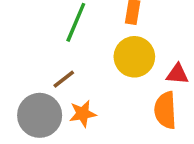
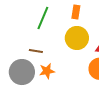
brown line: (64, 79) -> (36, 51), turned 48

